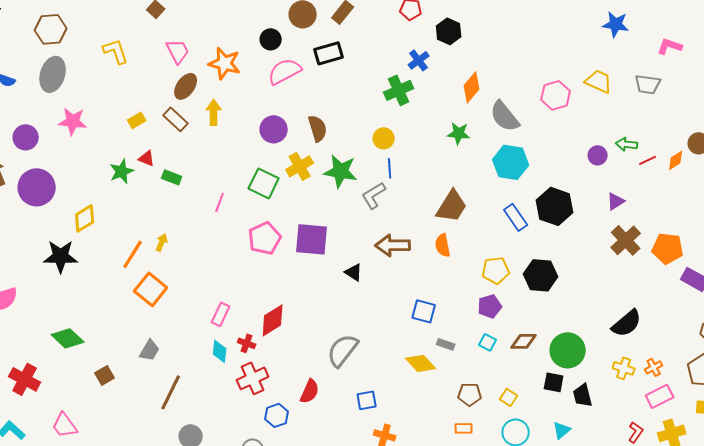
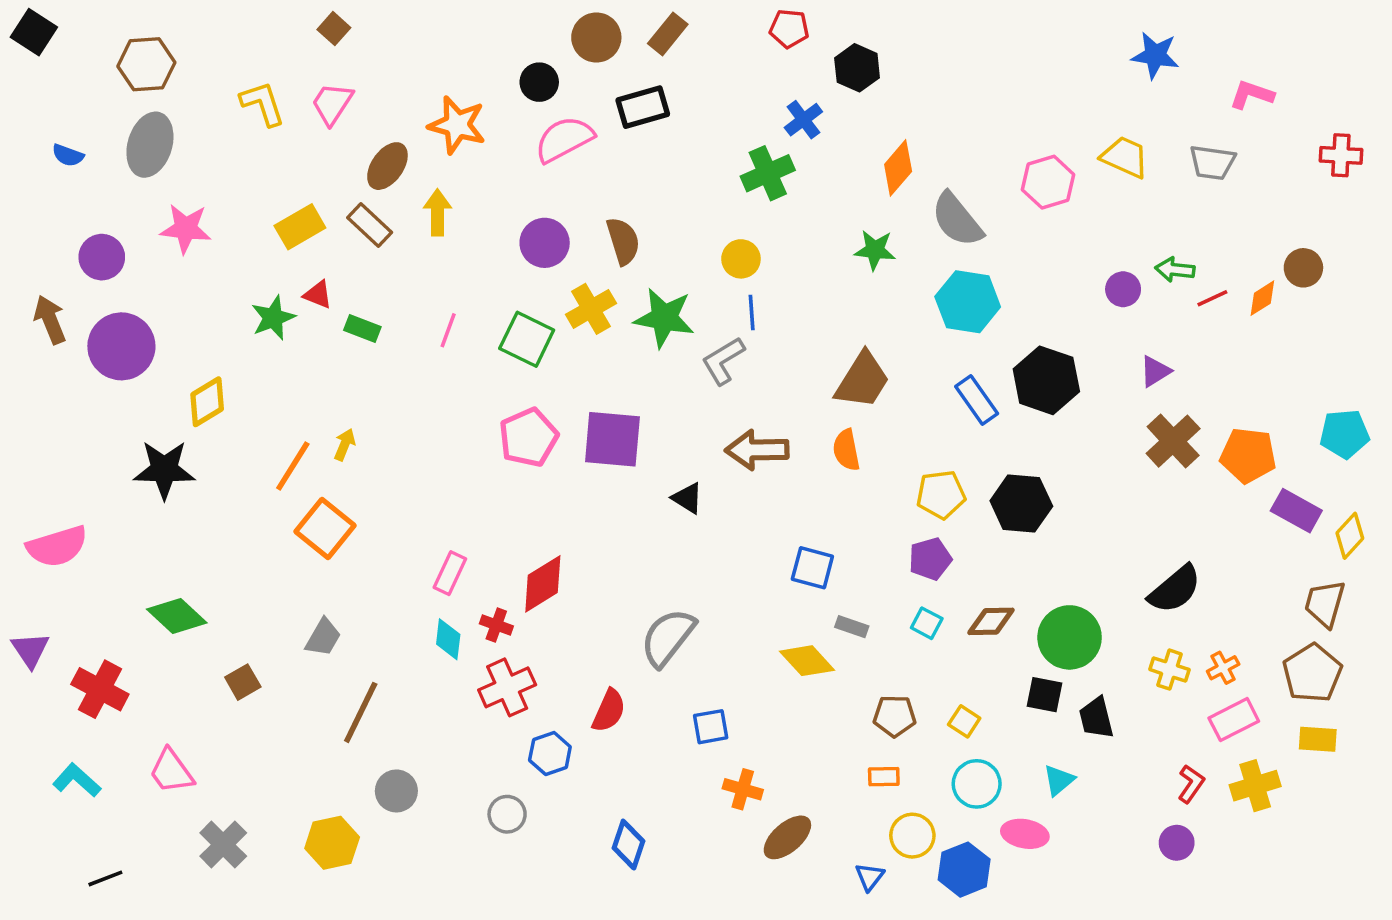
pink trapezoid: (178, 51) -> (332, 104), moved, turned -120
yellow rectangle: (137, 120) -> (300, 227), size x1.5
pink line: (220, 202) -> (448, 330), moved

